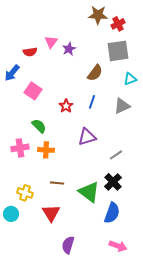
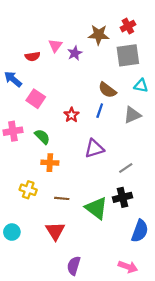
brown star: (98, 15) -> (99, 35), moved
blue arrow: (12, 73) -> (13, 79), turned 90
brown semicircle: (95, 73) -> (107, 90), moved, turned 90
cyan triangle: (130, 79) -> (141, 86), turned 32
pink cross: (20, 148) -> (13, 131), moved
black cross: (113, 182) -> (122, 197), turned 30
yellow cross: (25, 193) -> (28, 190), moved
blue semicircle: (112, 213) -> (140, 231), moved

